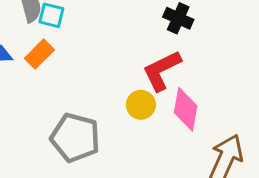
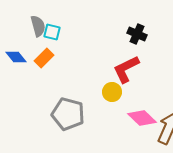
pink diamond: (186, 109) -> (142, 118), moved, turned -56

